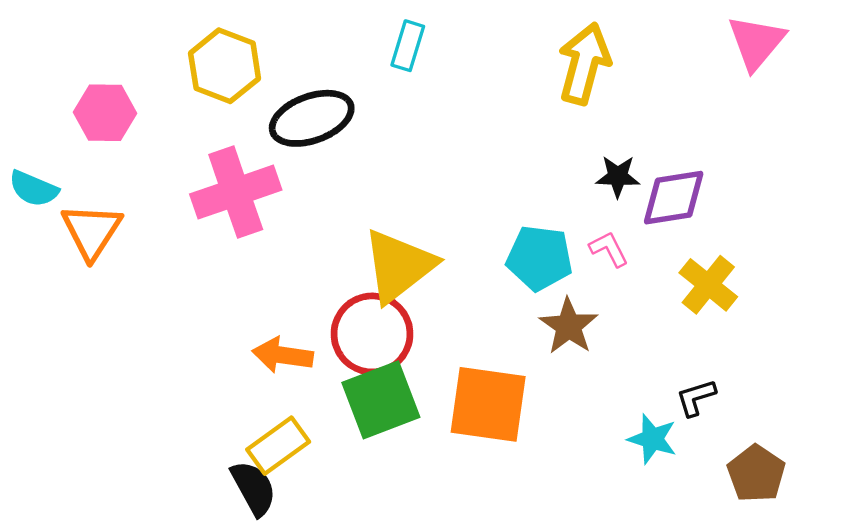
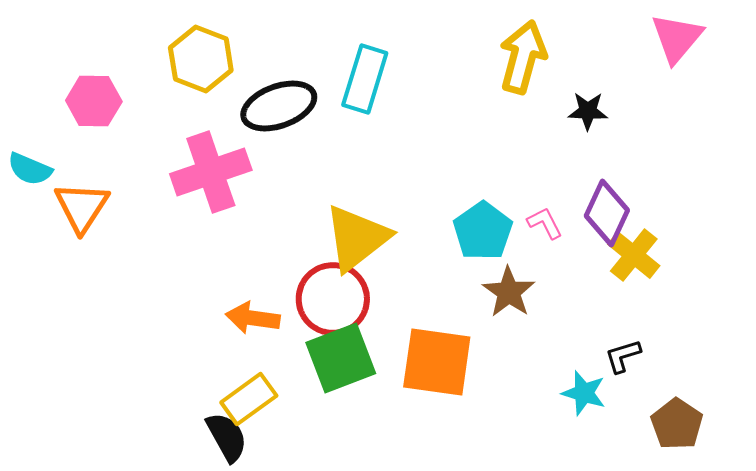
cyan rectangle: (408, 46) -> (365, 79), moved, size x1.5
black star: (618, 176) -> (588, 111), moved
purple diamond: (674, 198) -> (607, 213), moved, turned -56
cyan pentagon: (540, 258) -> (483, 231), turned 30

